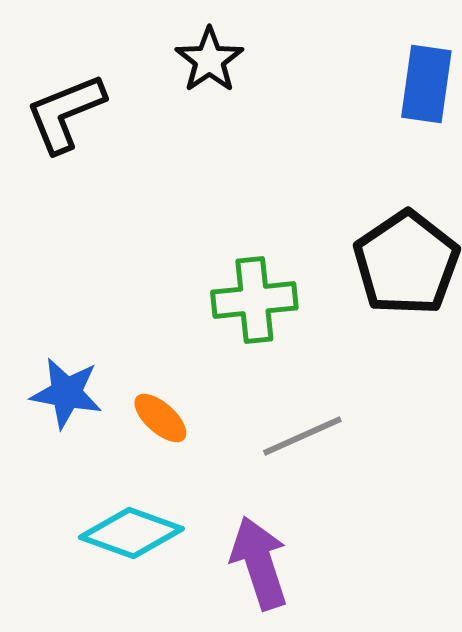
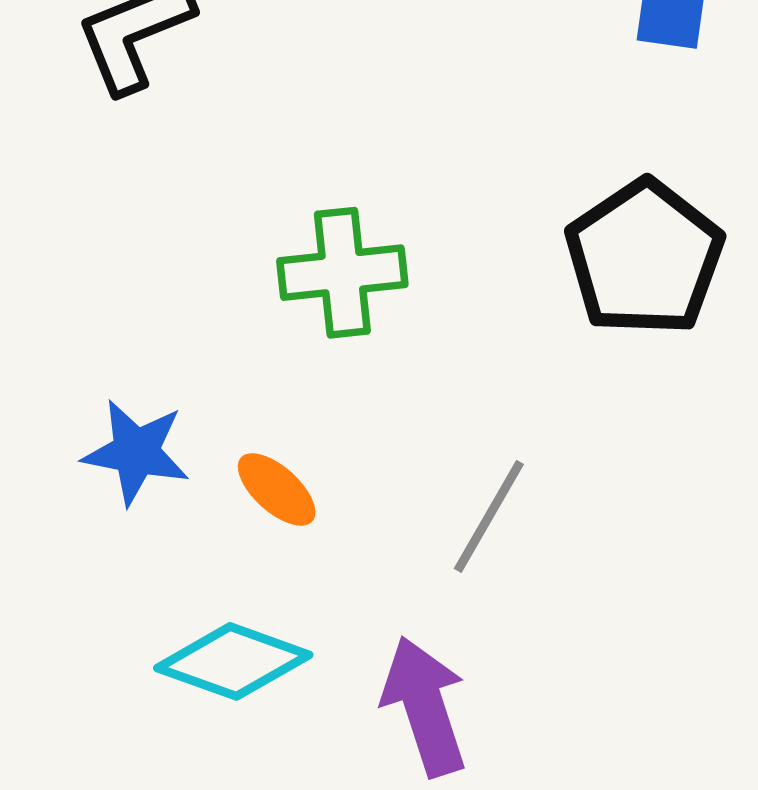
green cross: (254, 300) -> (342, 273), moved
gray line: (302, 436) -> (489, 516), turned -36

